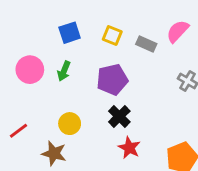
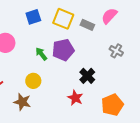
yellow square: (112, 36) -> (63, 19), size x1.5
green arrow: (64, 71) -> (41, 54), moved, turned 120
black cross: (119, 116) -> (87, 76), moved

